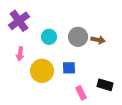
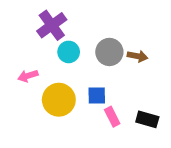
purple cross: (19, 21) -> (52, 25), moved
pink arrow: (20, 54) -> (28, 76), turned 64
pink rectangle: (81, 93) -> (112, 117), moved

